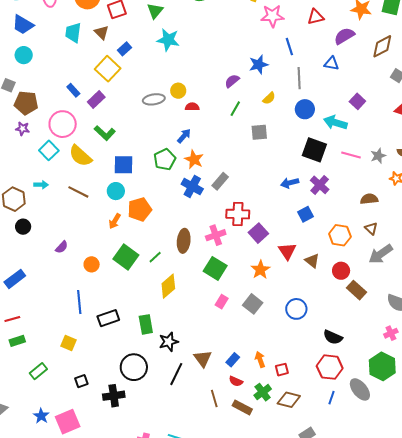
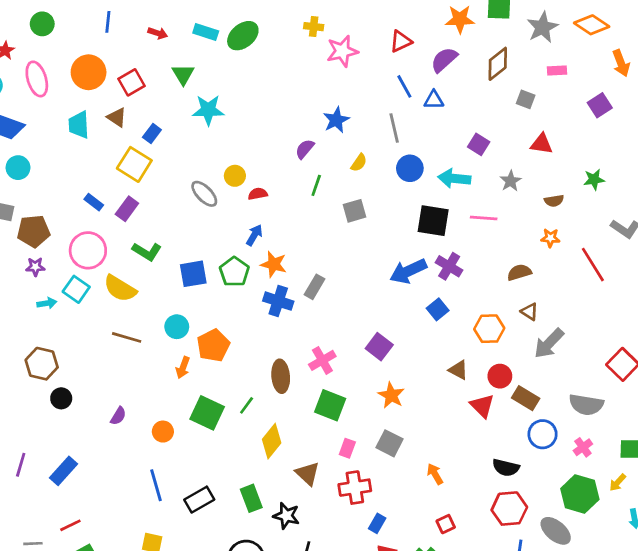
blue line: (289, 47) -> (404, 86), moved
gray ellipse: (154, 99) -> (204, 194), turned 65
gray star: (378, 156) -> (511, 181), moved
blue square: (124, 165) -> (193, 274), moved
blue arrow: (290, 183) -> (408, 271), size x1.5
cyan arrow: (41, 185) -> (47, 303), moved
red cross: (238, 214) -> (355, 488), moved
red triangle: (287, 251) -> (482, 406), moved
blue circle: (296, 309) -> (543, 434), moved
black star: (169, 342) -> (286, 516), turned -30
brown triangle: (203, 359) -> (308, 474), moved
orange arrow: (260, 359) -> (435, 474), moved

